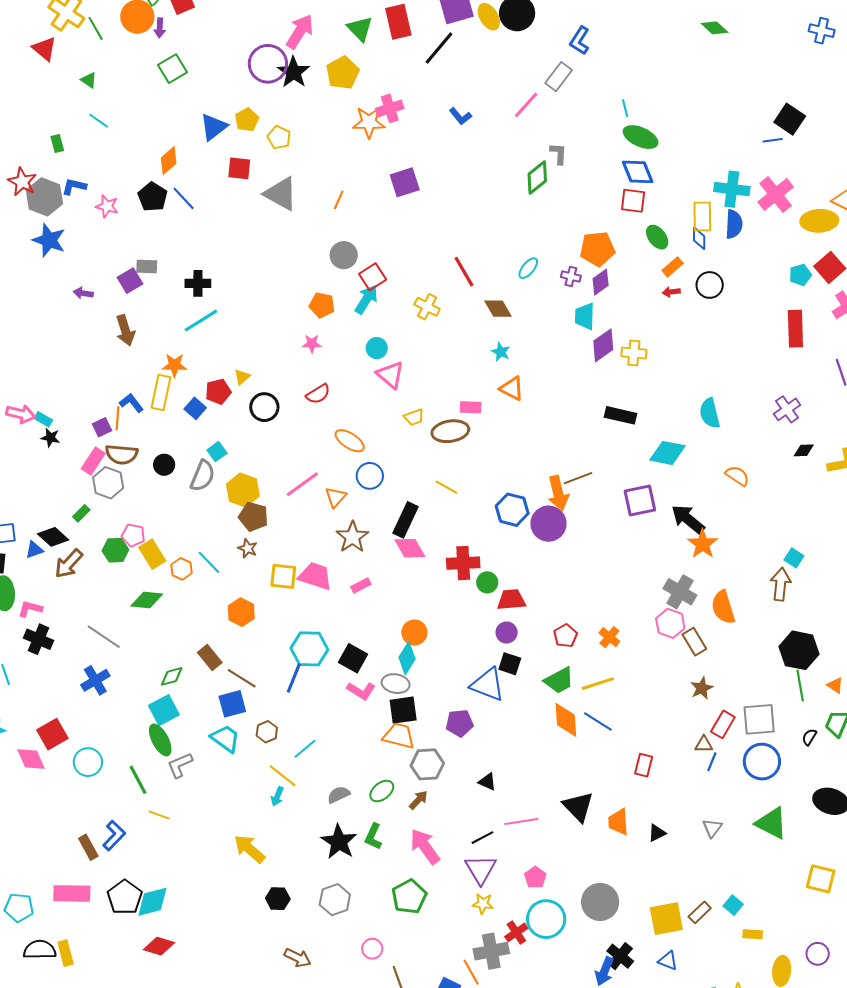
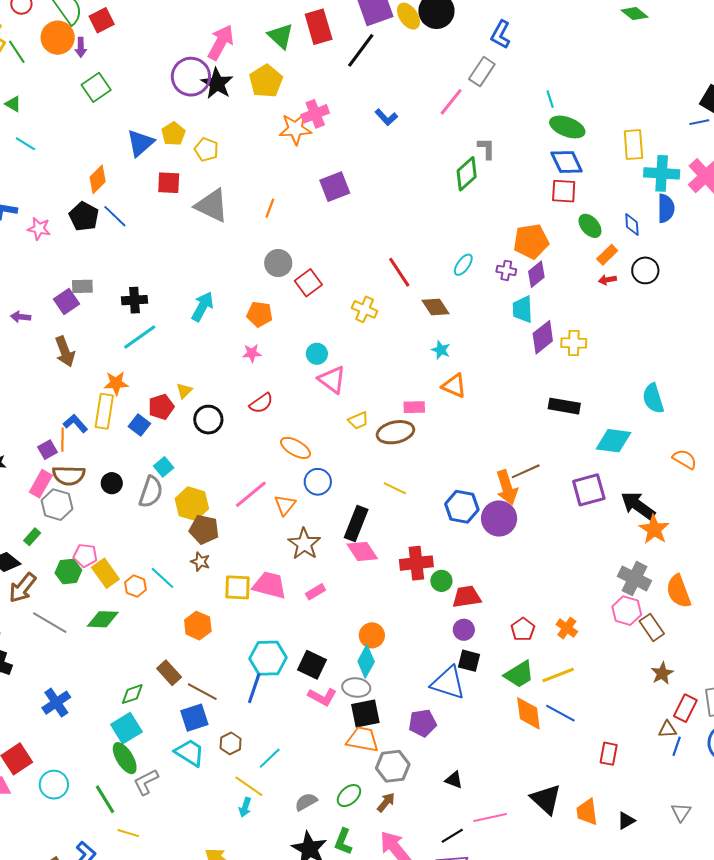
yellow rectangle: (702, 216) -> (633, 145), moved
cyan arrow: (366, 299) -> (203, 307), moved
gray line: (104, 637) -> (50, 623), moved

